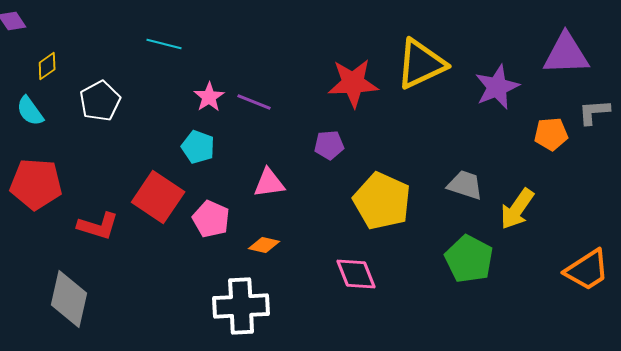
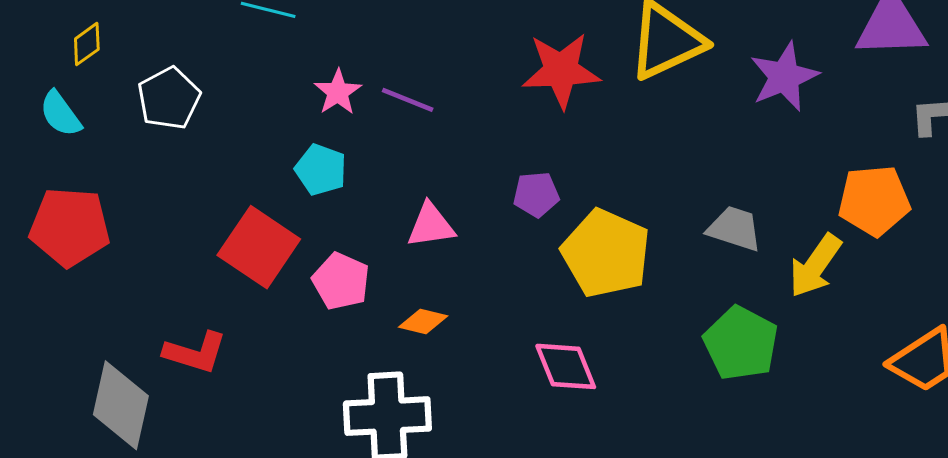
orange pentagon: (551, 134) -> (874, 201), moved, size x1.4
purple pentagon: (329, 145) -> (536, 194), moved
red L-shape: (98, 226) -> (195, 352), moved

